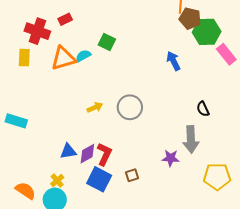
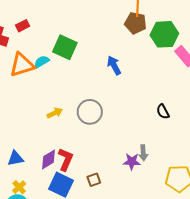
brown pentagon: (190, 18) -> (136, 23), moved
green square: (107, 42) -> (65, 47), size x1.4
blue arrow: (173, 61) -> (114, 65), moved
gray arrow: (191, 139) -> (143, 153), moved, size x0.6
blue triangle: (68, 151) -> (15, 158), moved

